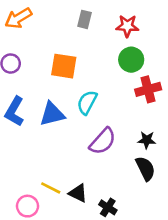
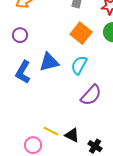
orange square: (64, 66) -> (81, 33), moved, turned 30
blue triangle: (52, 114) -> (49, 62), moved

